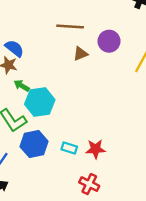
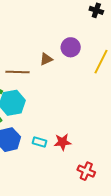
brown line: (70, 27) -> (18, 72), moved
red cross: (89, 184) -> (86, 171), moved

